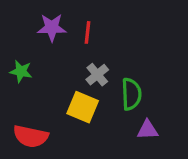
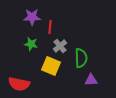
red line: (88, 32) -> (50, 27), moved
green star: (21, 71) -> (31, 44), moved

